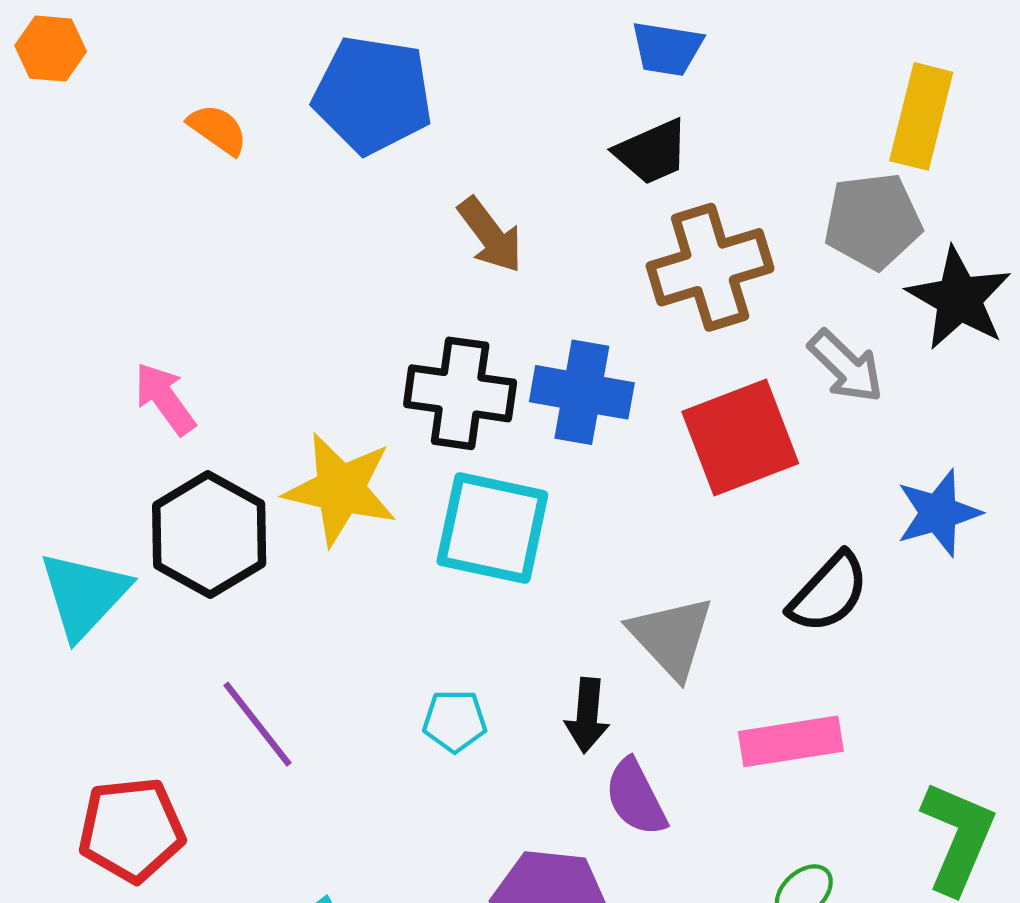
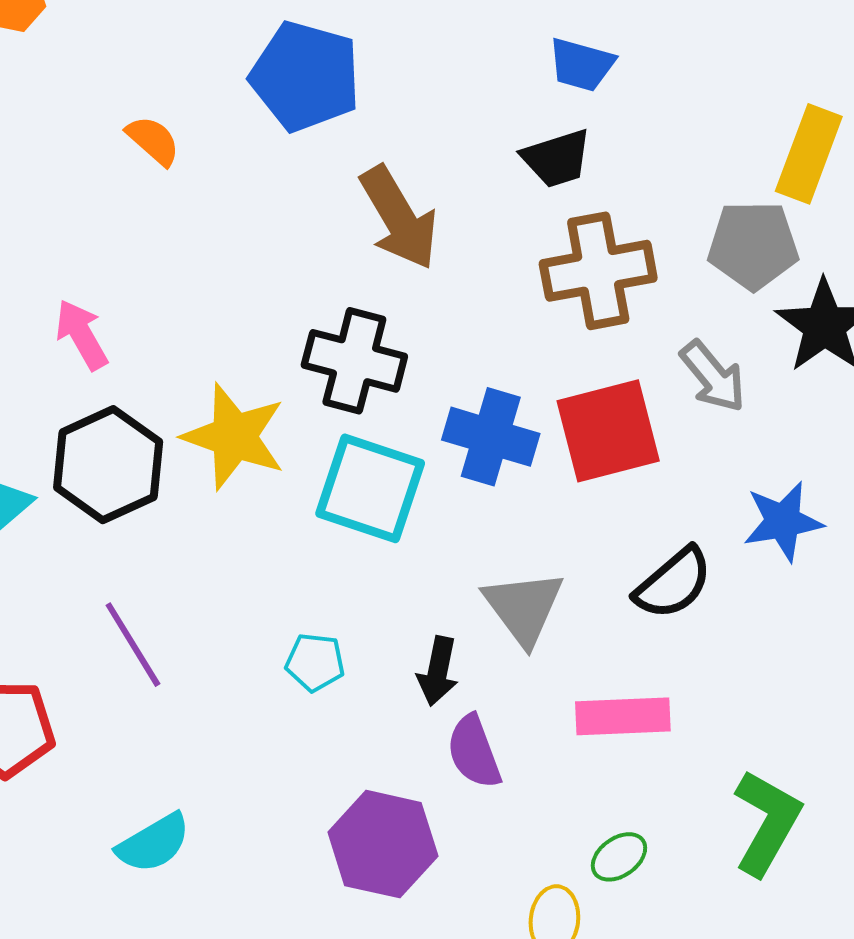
orange semicircle: (218, 129) -> (153, 141), moved
brown arrow: (490, 235) -> (399, 218), size x1.4
blue cross: (582, 392) -> (491, 437), moved

